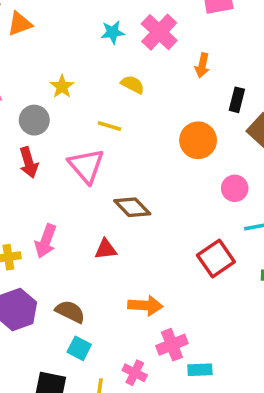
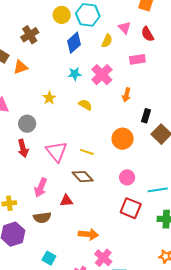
yellow star: (62, 87) -> (49, 98), moved
yellow line: (109, 126) -> (87, 152), moved
pink circle: (235, 188) -> (127, 177), moved
pink arrow: (46, 241) -> (41, 188), moved
red square: (216, 259) -> (131, 208), turned -35
brown semicircle: (70, 312) -> (42, 218), moved, turned 144
pink cross: (172, 345) -> (103, 258), turned -30

